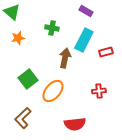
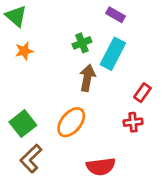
green cross: (52, 28) -> (82, 43), moved, turned -32
red rectangle: (106, 52) -> (142, 93), moved, turned -40
green square: (28, 79) -> (23, 124), moved

